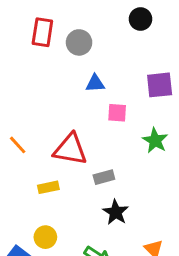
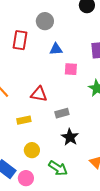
red rectangle: (42, 32) -> (20, 40), moved
red triangle: (70, 149) -> (39, 94), size x0.7
yellow circle: (45, 237) -> (32, 150), moved

